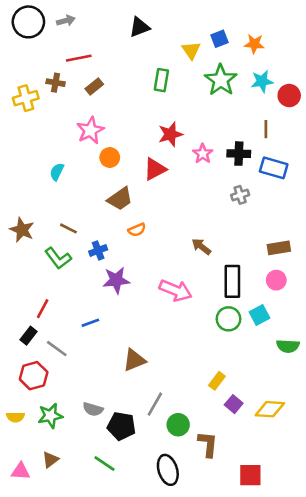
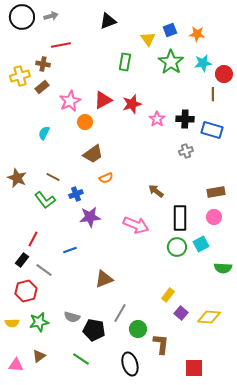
brown rectangle: (94, 86) -> (42, 87), moved
brown line: (266, 129) -> (213, 94), moved
red triangle: (155, 169) -> (103, 100), moved

